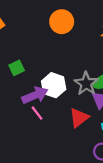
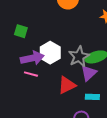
green square: (17, 68) -> (21, 31), turned 32
pink line: (37, 113) -> (31, 74), turned -48

